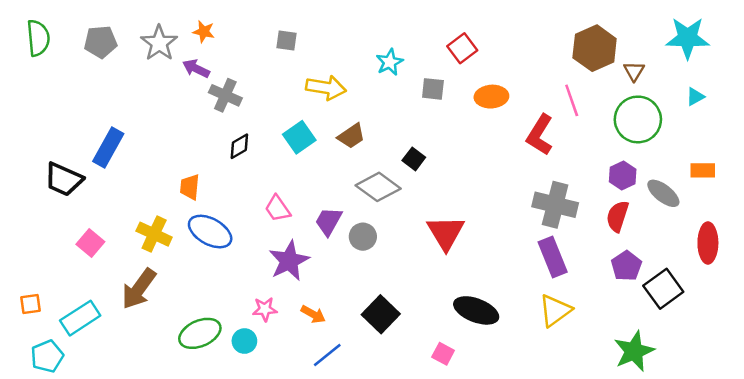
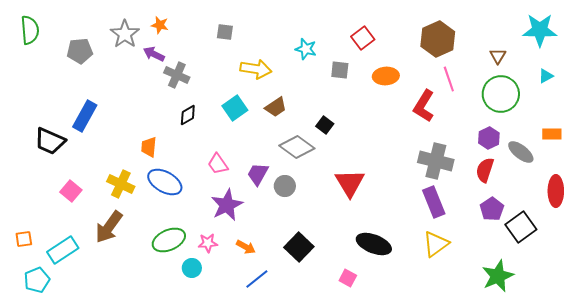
gray pentagon: (101, 42) -> (80, 51), moved
brown hexagon: (595, 48) -> (438, 39), moved
cyan star: (390, 62) -> (306, 49), turned -30
green ellipse: (200, 333) -> (169, 240), moved

